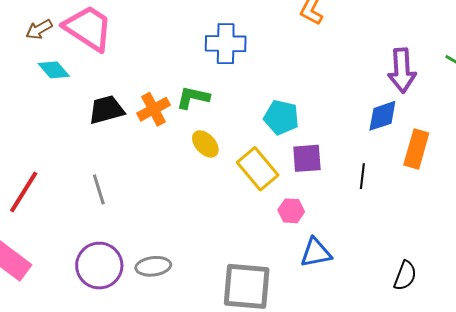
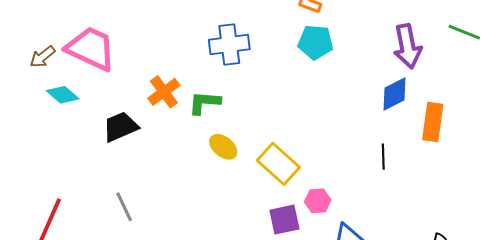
orange cross: (153, 109) -> (164, 92), moved
cyan pentagon: (281, 117) -> (315, 42), moved
purple square: (307, 158) -> (284, 220), moved

